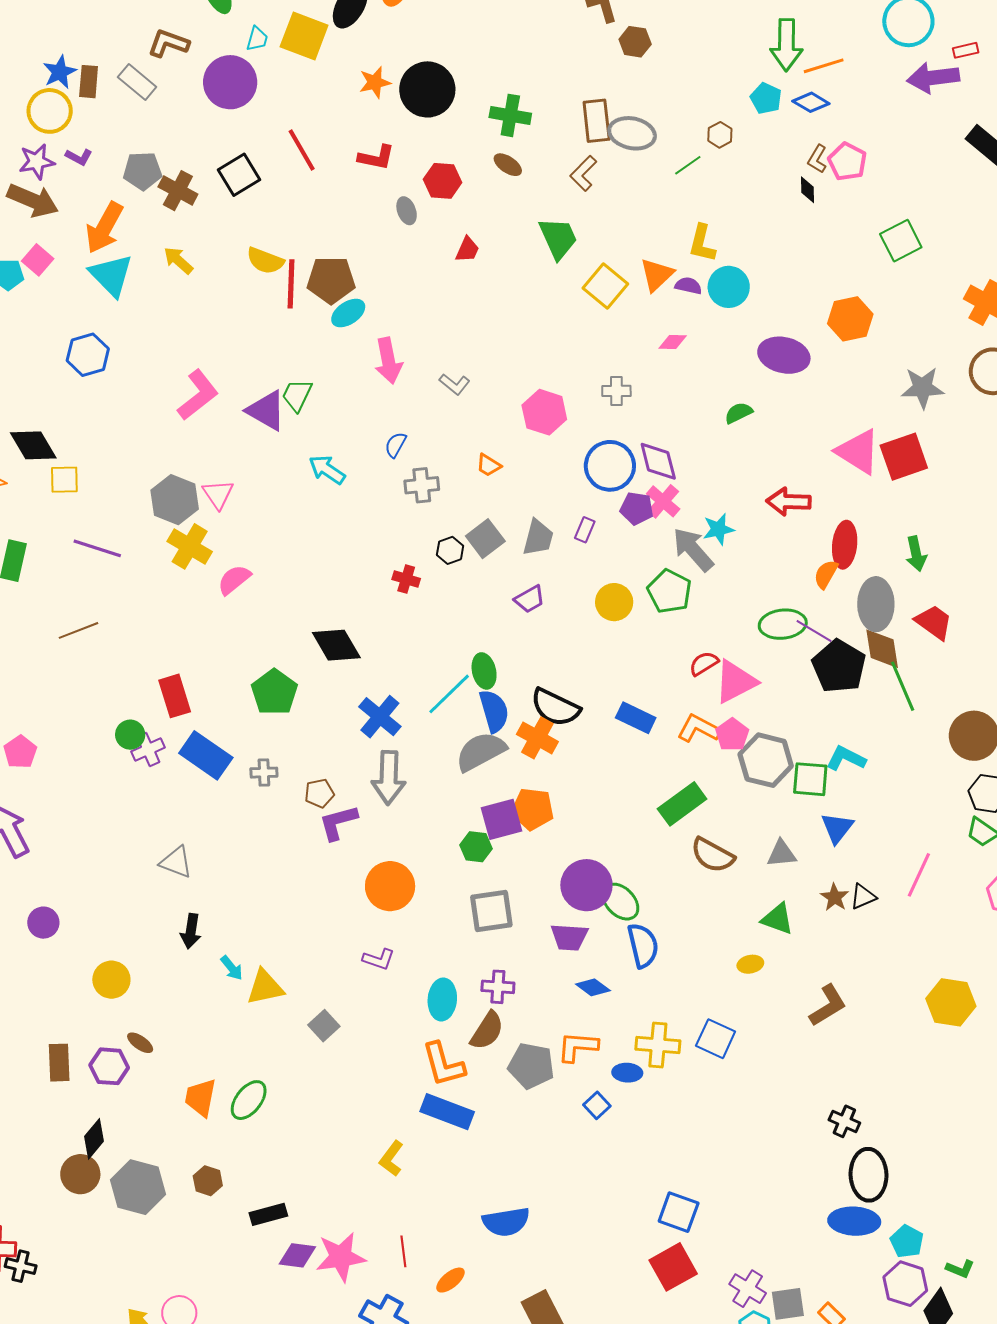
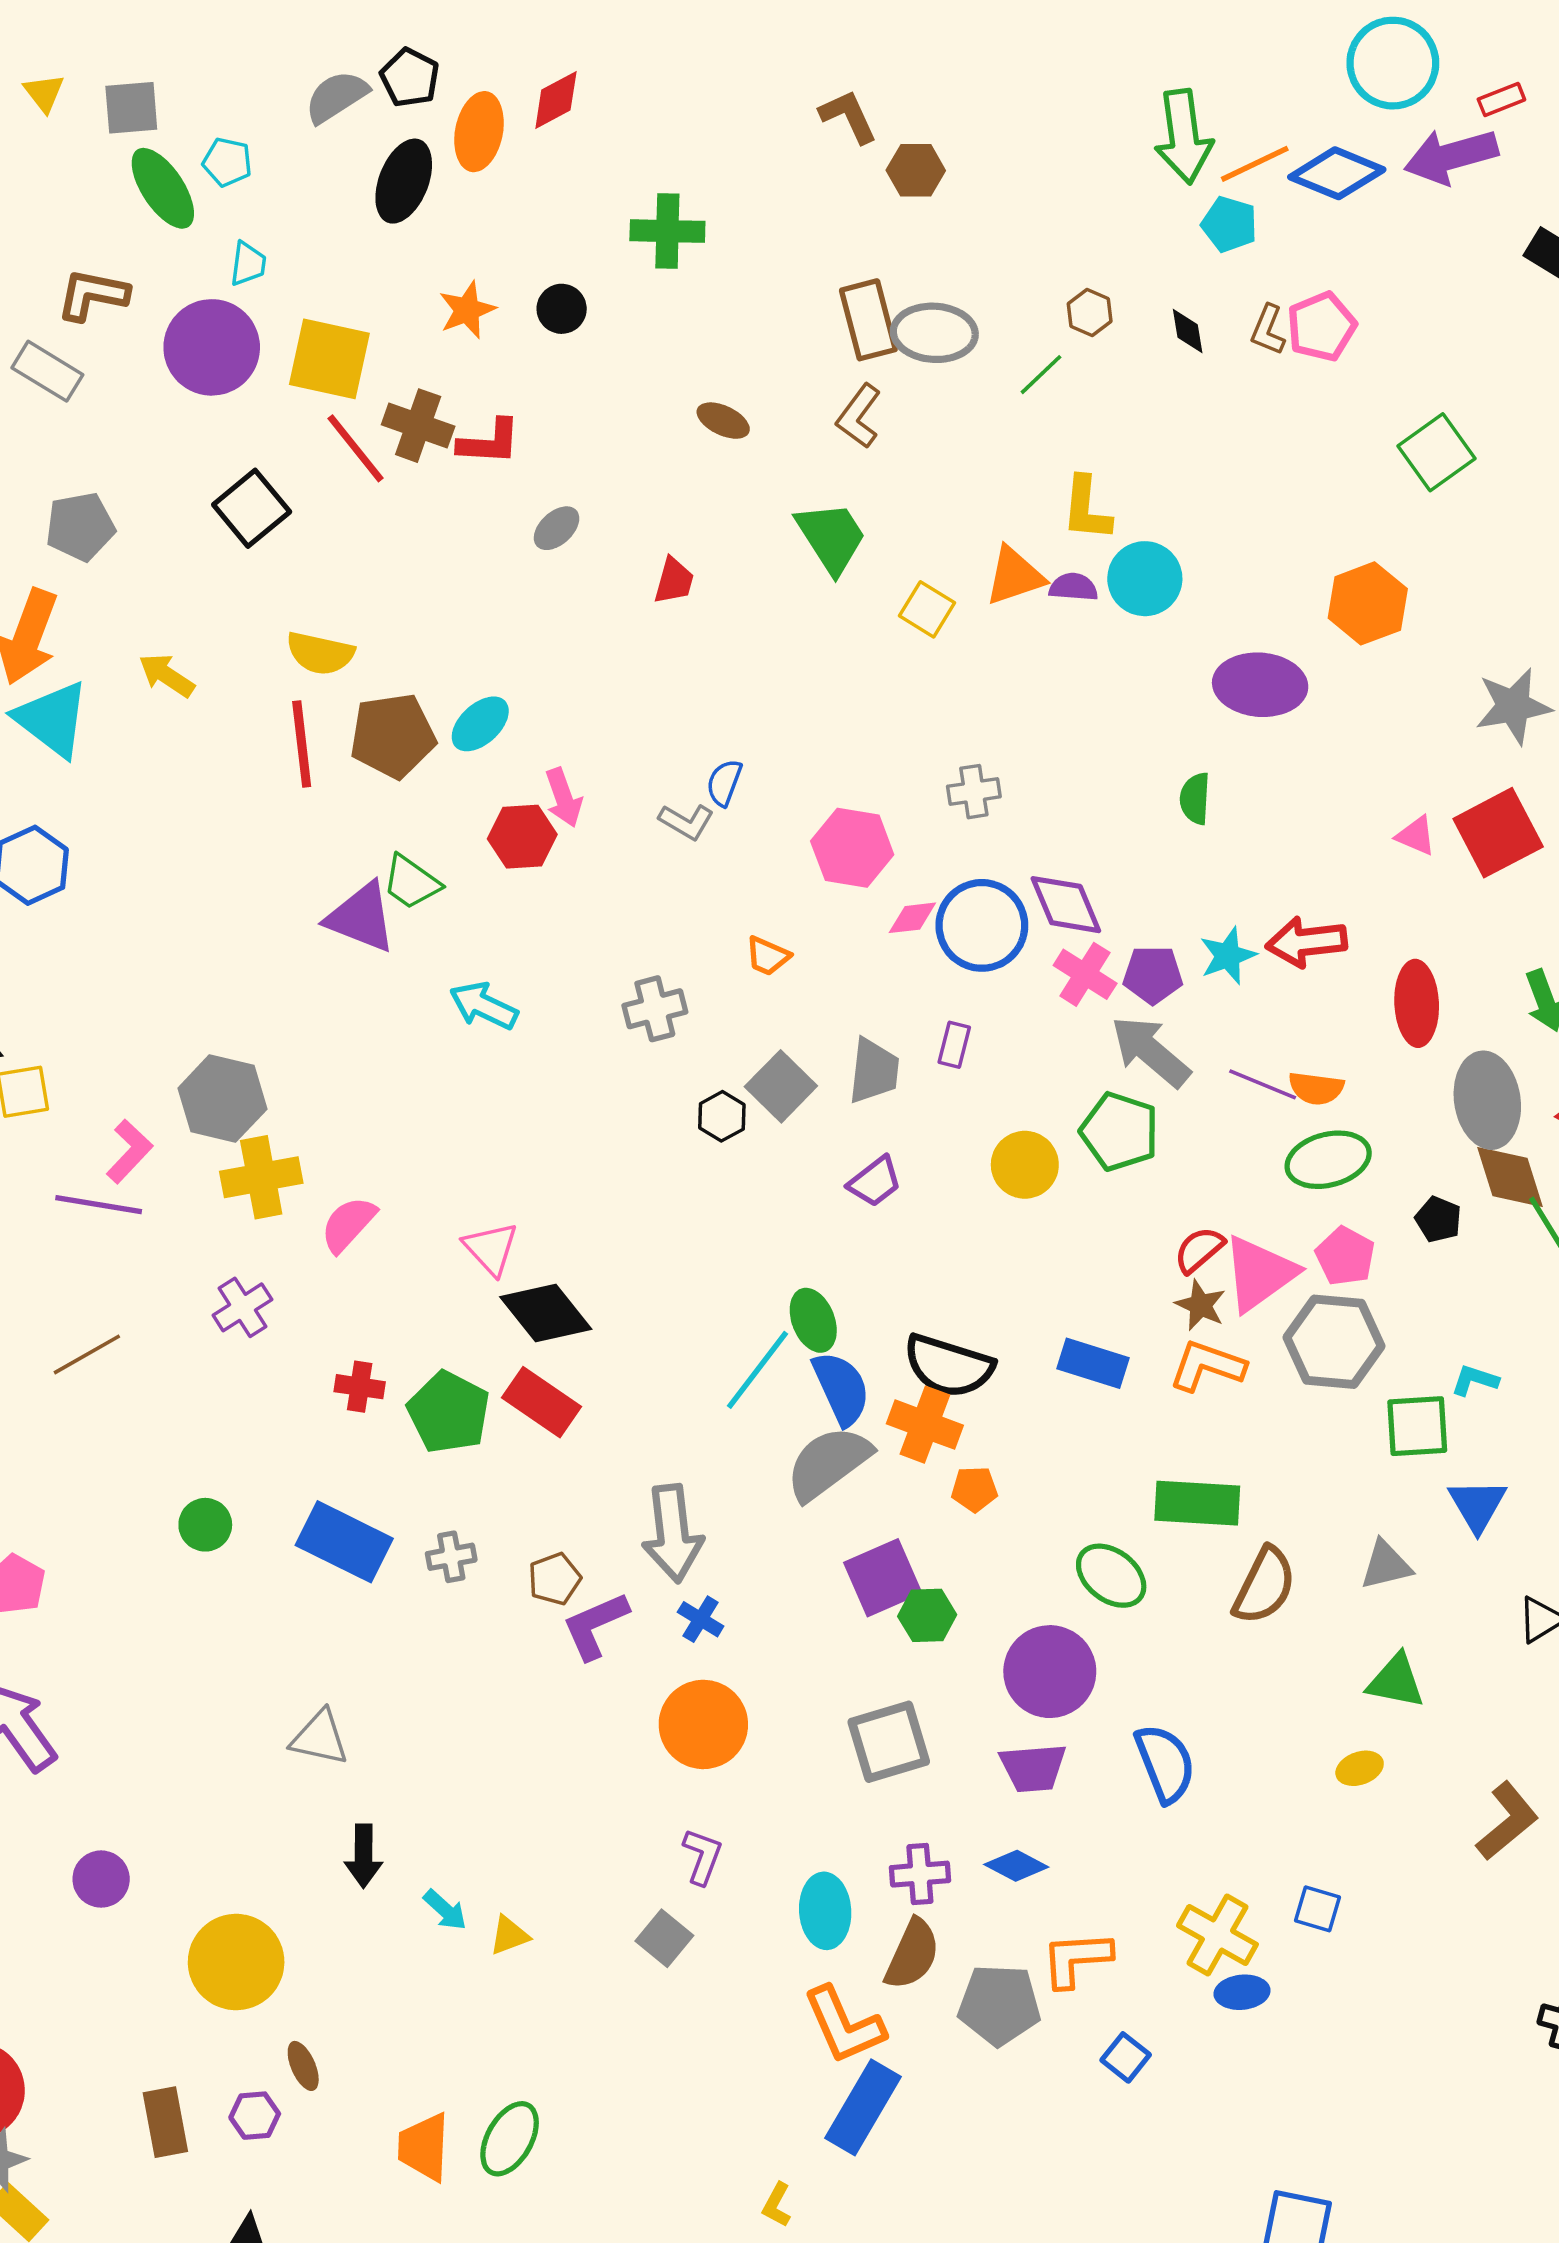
yellow square: (304, 36) -> (329, 359), moved
black circle: (427, 89) -> (562, 309), size x0.5
cyan pentagon: (766, 98) -> (1229, 224), moved
blue diamond: (811, 102) -> (1337, 173), moved, size x1.4
green cross: (510, 115) -> (667, 231), moved
pink pentagon: (847, 162) -> (1321, 327), turned 30
red hexagon: (443, 181) -> (522, 837), moved
black diamond: (807, 190) -> (1188, 331), moved
brown cross: (178, 191) -> (418, 426), moved
gray ellipse: (407, 211) -> (557, 528), turned 76
orange triangle: (657, 275) -> (1015, 576), turned 33
brown pentagon: (331, 280) -> (393, 736), moved
red line: (291, 284) -> (302, 744), moved
yellow square: (605, 286) -> (927, 609), size x0.7
pink diamond: (673, 342) -> (912, 918), moved
pink arrow: (388, 361) -> (564, 798), size x0.7
pink L-shape: (198, 395) -> (129, 1151), moved, size x0.7
green trapezoid: (297, 395) -> (411, 882), turned -72
green semicircle: (739, 413) -> (1195, 798), turned -52
blue semicircle: (396, 445) -> (724, 783), moved
pink triangle: (858, 452) -> (1416, 836), size x0.5
pink triangle: (218, 494) -> (491, 1248), moved
purple pentagon: (637, 508) -> (1153, 975), moved
cyan star: (718, 529) -> (1228, 956), moved
yellow cross: (190, 546) -> (261, 1177), turned -33
orange semicircle: (826, 574) -> (1316, 1088), moved, turned -104
red cross: (406, 579) -> (360, 1387), moved
purple line: (814, 631) -> (1263, 1084), moved
black pentagon: (839, 666) -> (1438, 1219), size x0.5
red rectangle: (175, 696) -> (541, 1402), moved, turned -30
blue cross: (380, 717) -> (701, 1619), moved, size x0.6
pink pentagon: (732, 735) -> (1345, 1256), moved
purple cross: (148, 750) -> (242, 1307), moved
cyan L-shape: (846, 758) -> (1475, 1380), size x0.7
gray hexagon: (766, 760) -> (1334, 1342), moved
green rectangle: (682, 804) -> (1197, 1503), turned 48
orange pentagon: (532, 809) -> (974, 1489), moved, size x0.6
green hexagon: (476, 847) -> (927, 1615), moved
brown semicircle: (713, 855) -> (1264, 1586), turned -84
brown star: (835, 897) -> (1200, 1305), moved
green ellipse: (620, 902) -> (1111, 1576), moved
purple L-shape: (379, 959) -> (702, 1856), turned -80
yellow circle: (111, 980) -> (236, 1962), size x1.4
yellow triangle: (265, 987) -> (509, 1935), size x0.6
blue diamond: (593, 987) -> (1016, 1866), moved
gray square: (324, 1026) -> (664, 1938), moved
blue square: (716, 1039) -> (1318, 1909), size x0.7
brown ellipse: (140, 1043) -> (303, 2066), turned 40
yellow cross: (658, 1045) -> (1217, 1935), turned 33
purple hexagon: (109, 1066) -> (255, 2116), size x0.7
blue ellipse: (627, 1073) -> (1242, 1992), moved
blue rectangle: (447, 1112) -> (863, 2107), turned -72
yellow L-shape: (391, 1159) -> (777, 2205), size x0.7

